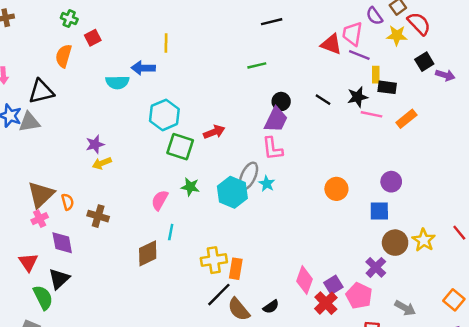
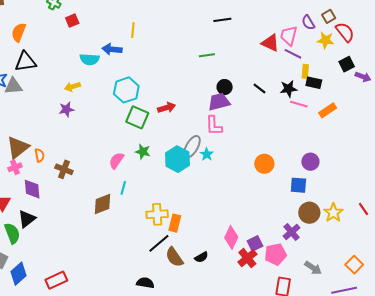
orange semicircle: (64, 56) -> (19, 32), moved
purple trapezoid: (276, 120) -> (219, 102), turned -135
yellow arrow: (102, 163) -> (72, 87), moved
pink pentagon: (359, 296) -> (276, 254), turned 30

